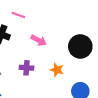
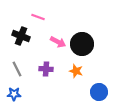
black circle: (80, 46) -> (82, 44), moved

